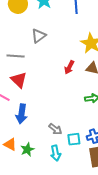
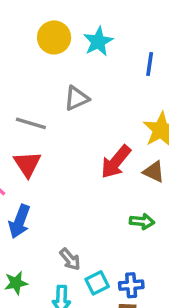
red arrow: (69, 67) -> (116, 162), size x1.5
cyan square: (74, 139) -> (97, 283), turned -32

